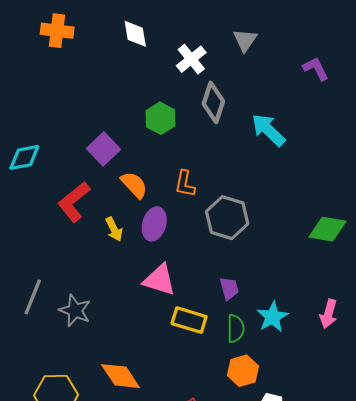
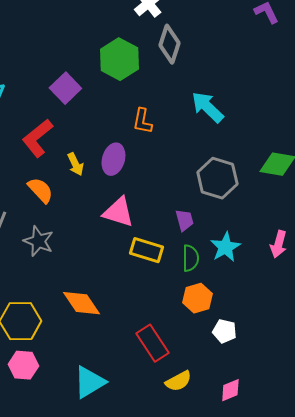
green hexagon: (161, 118) -> (119, 59), size x1.4
cyan arrow: (268, 130) -> (207, 107), moved
orange semicircle: (134, 185) -> (40, 190), moved
gray hexagon: (227, 218) -> (217, 178), moved

